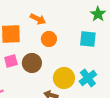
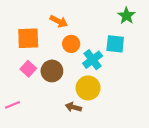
pink square: (11, 61) -> (28, 69), turned -32
cyan cross: (88, 78) -> (93, 60), moved

